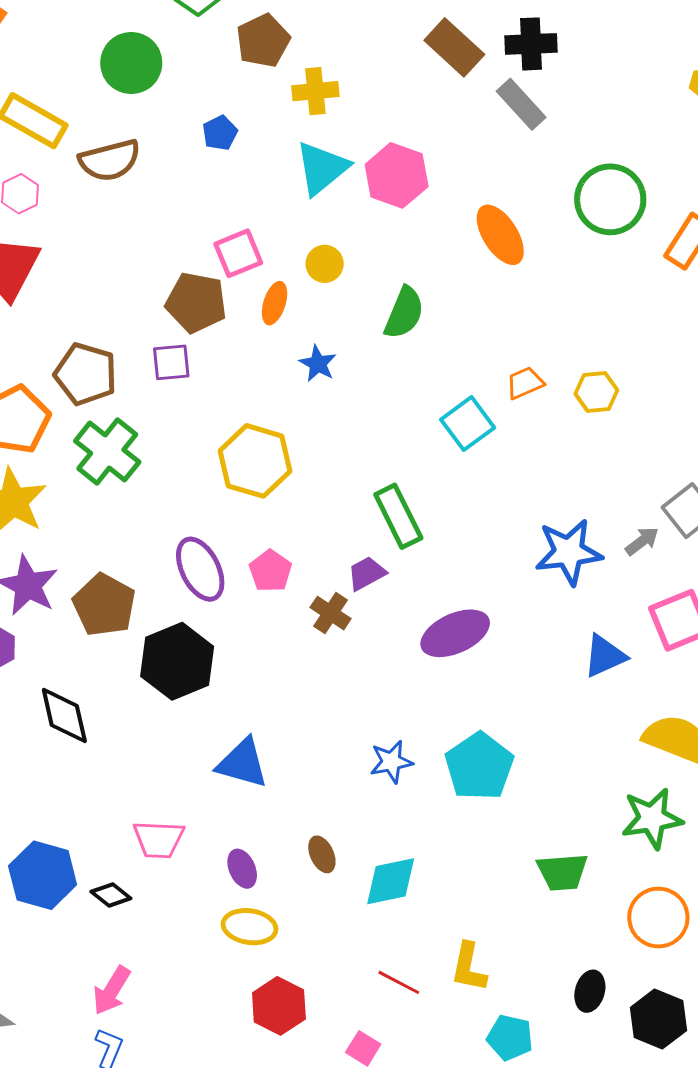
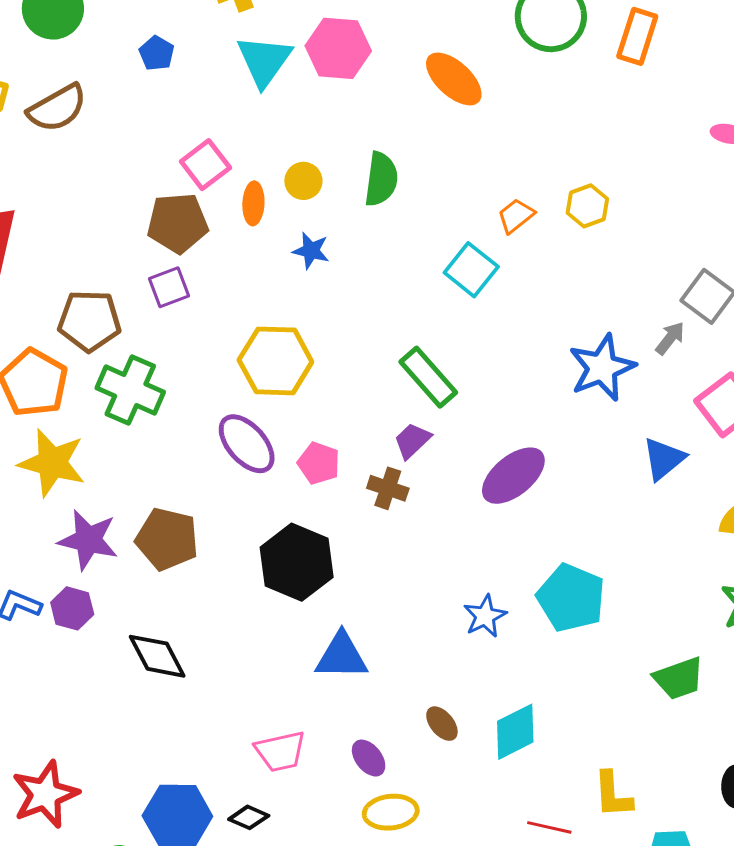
yellow circle: (325, 264) -> (303, 181), moved
purple ellipse: (200, 569) -> (247, 444), moved
black hexagon: (177, 661) -> (297, 562), moved

